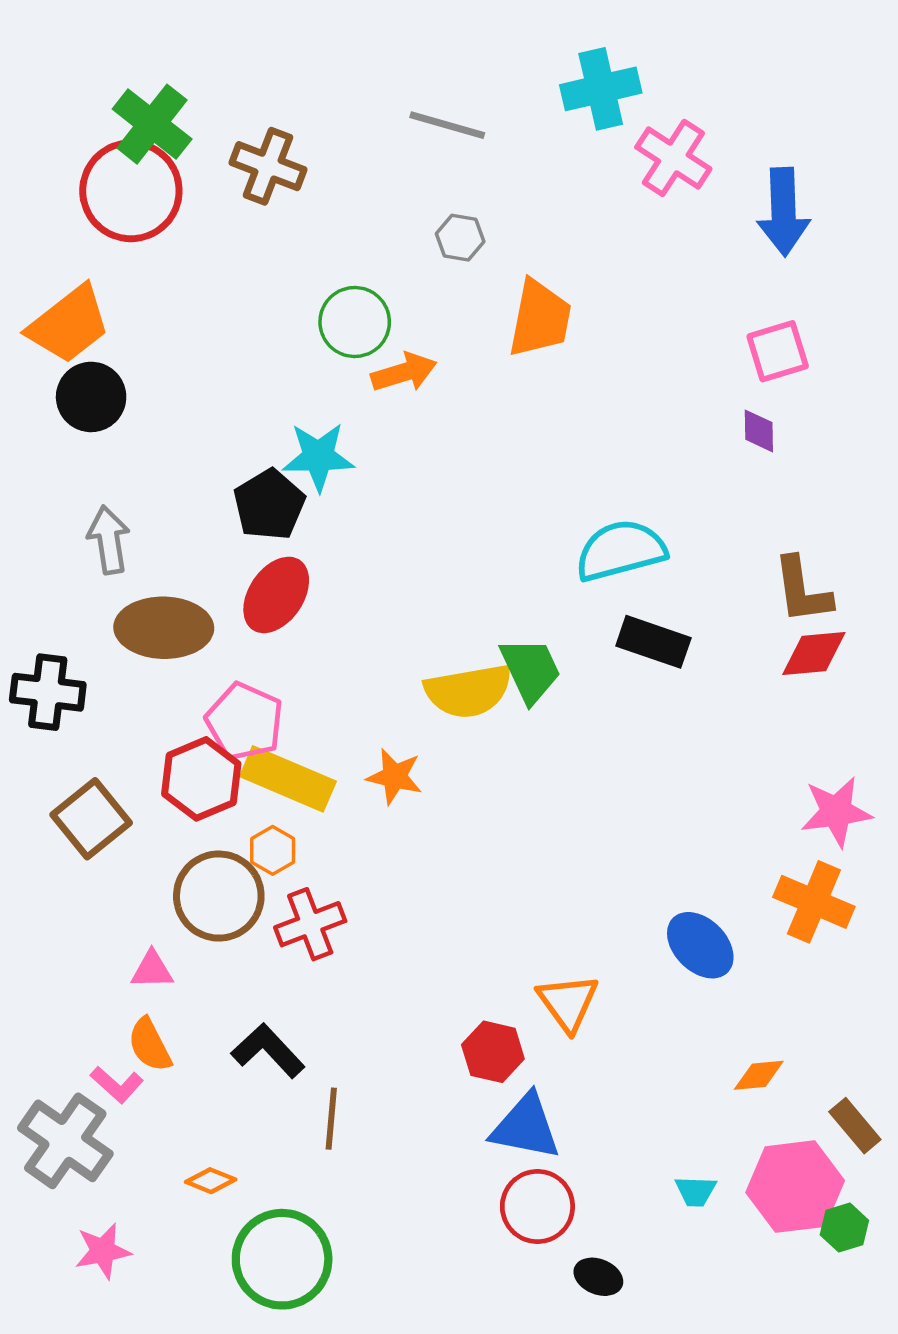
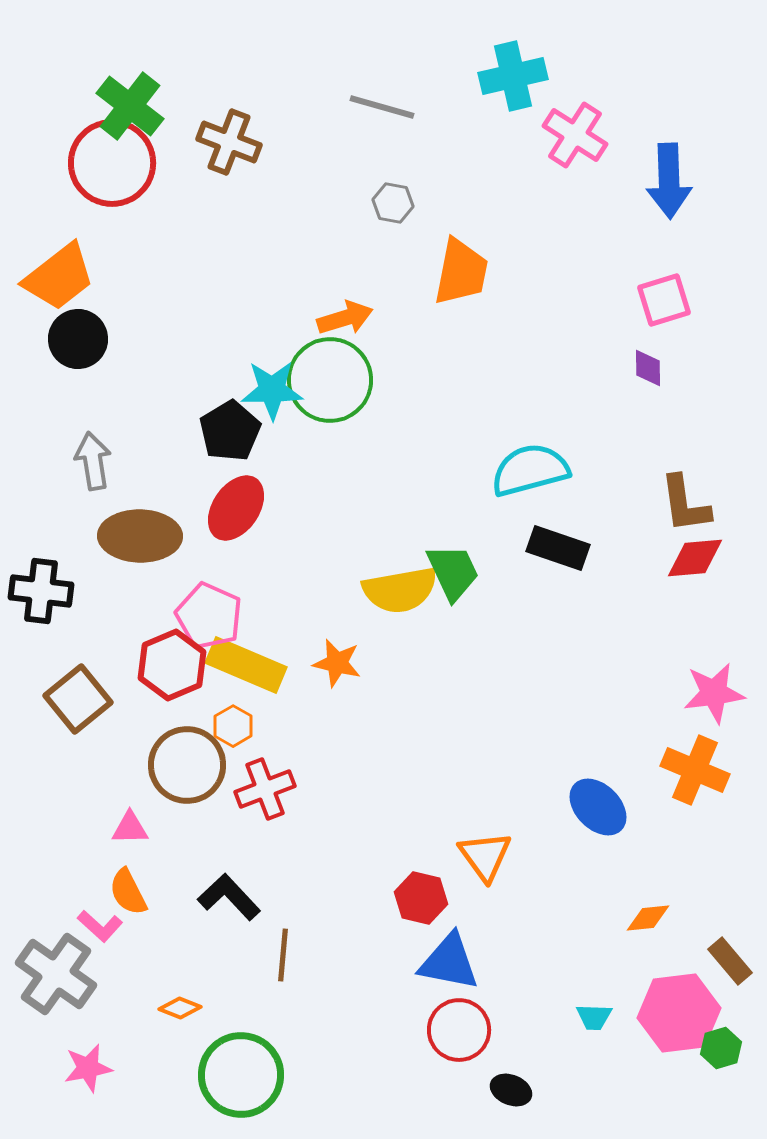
green circle: (355, 322) -> (330, 380), moved, size x1.4

